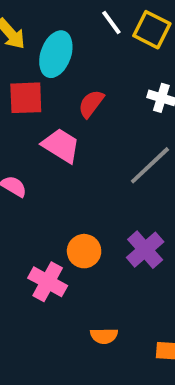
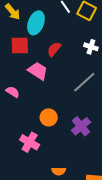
orange circle: (84, 251) -> (49, 117), moved

